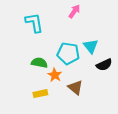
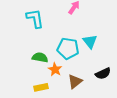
black semicircle: (104, 65) -> (103, 73), moved
brown triangle: (75, 87) -> (75, 81), turned 42

